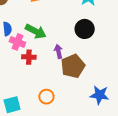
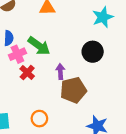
pink cross: (17, 42) -> (17, 54), turned 35
red cross: (29, 57) -> (27, 72), turned 32

